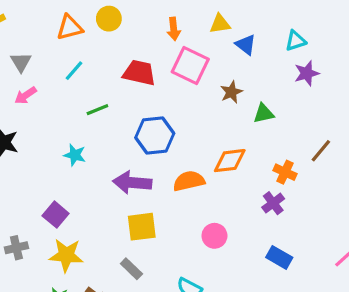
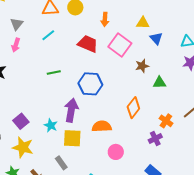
orange arrow: (174, 29) -> (105, 19), moved
pink arrow: (26, 95) -> (16, 45), turned -48
green line: (97, 110) -> (54, 73), moved
cyan star: (75, 155) -> (51, 125), moved
orange diamond: (230, 161) -> (133, 108), turned -55
orange semicircle: (189, 181) -> (102, 126), moved
purple arrow: (132, 183) -> (71, 110), turned 85

